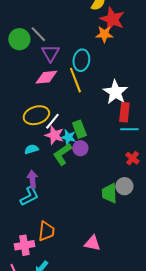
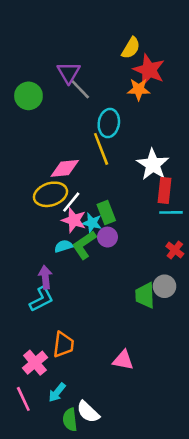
gray line: (38, 34) -> (80, 89), moved
purple triangle: (50, 53) -> (69, 73), moved
pink diamond: (46, 77) -> (65, 168), moved
cyan semicircle: (31, 149) -> (63, 246), moved
pink cross: (24, 245) -> (35, 363), turned -30

